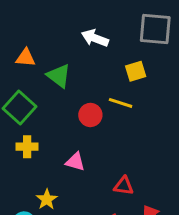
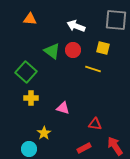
orange triangle: (26, 58) -> (30, 19), moved
yellow square: (136, 71) -> (103, 48), turned 32
red circle: (90, 115) -> (73, 50), moved

